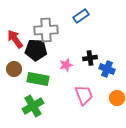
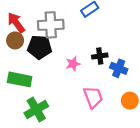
red arrow: (15, 39) -> (16, 23), moved
brown circle: (14, 69) -> (15, 40), moved
green rectangle: (38, 79) -> (20, 79), moved

